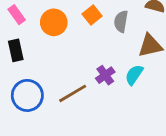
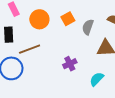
cyan semicircle: (134, 75) -> (97, 79), moved
brown line: (73, 93) -> (30, 49), moved

